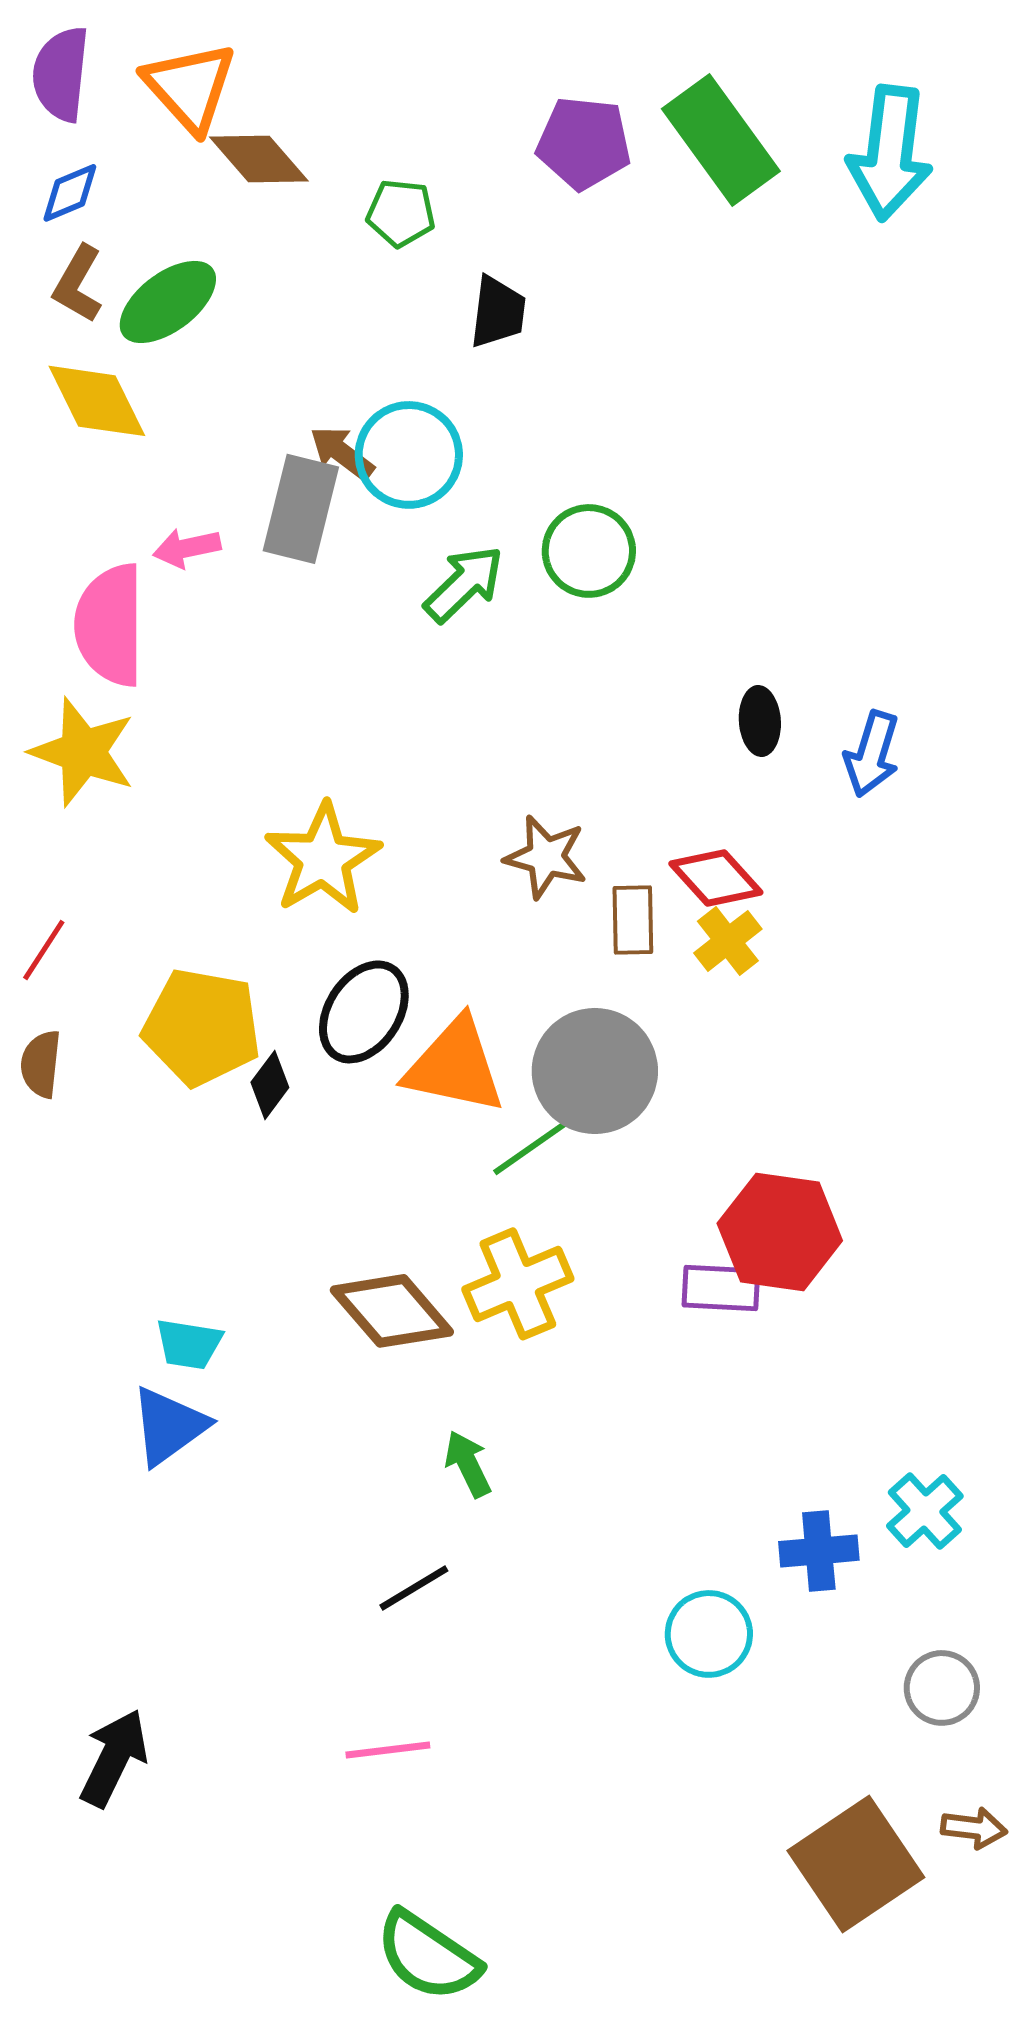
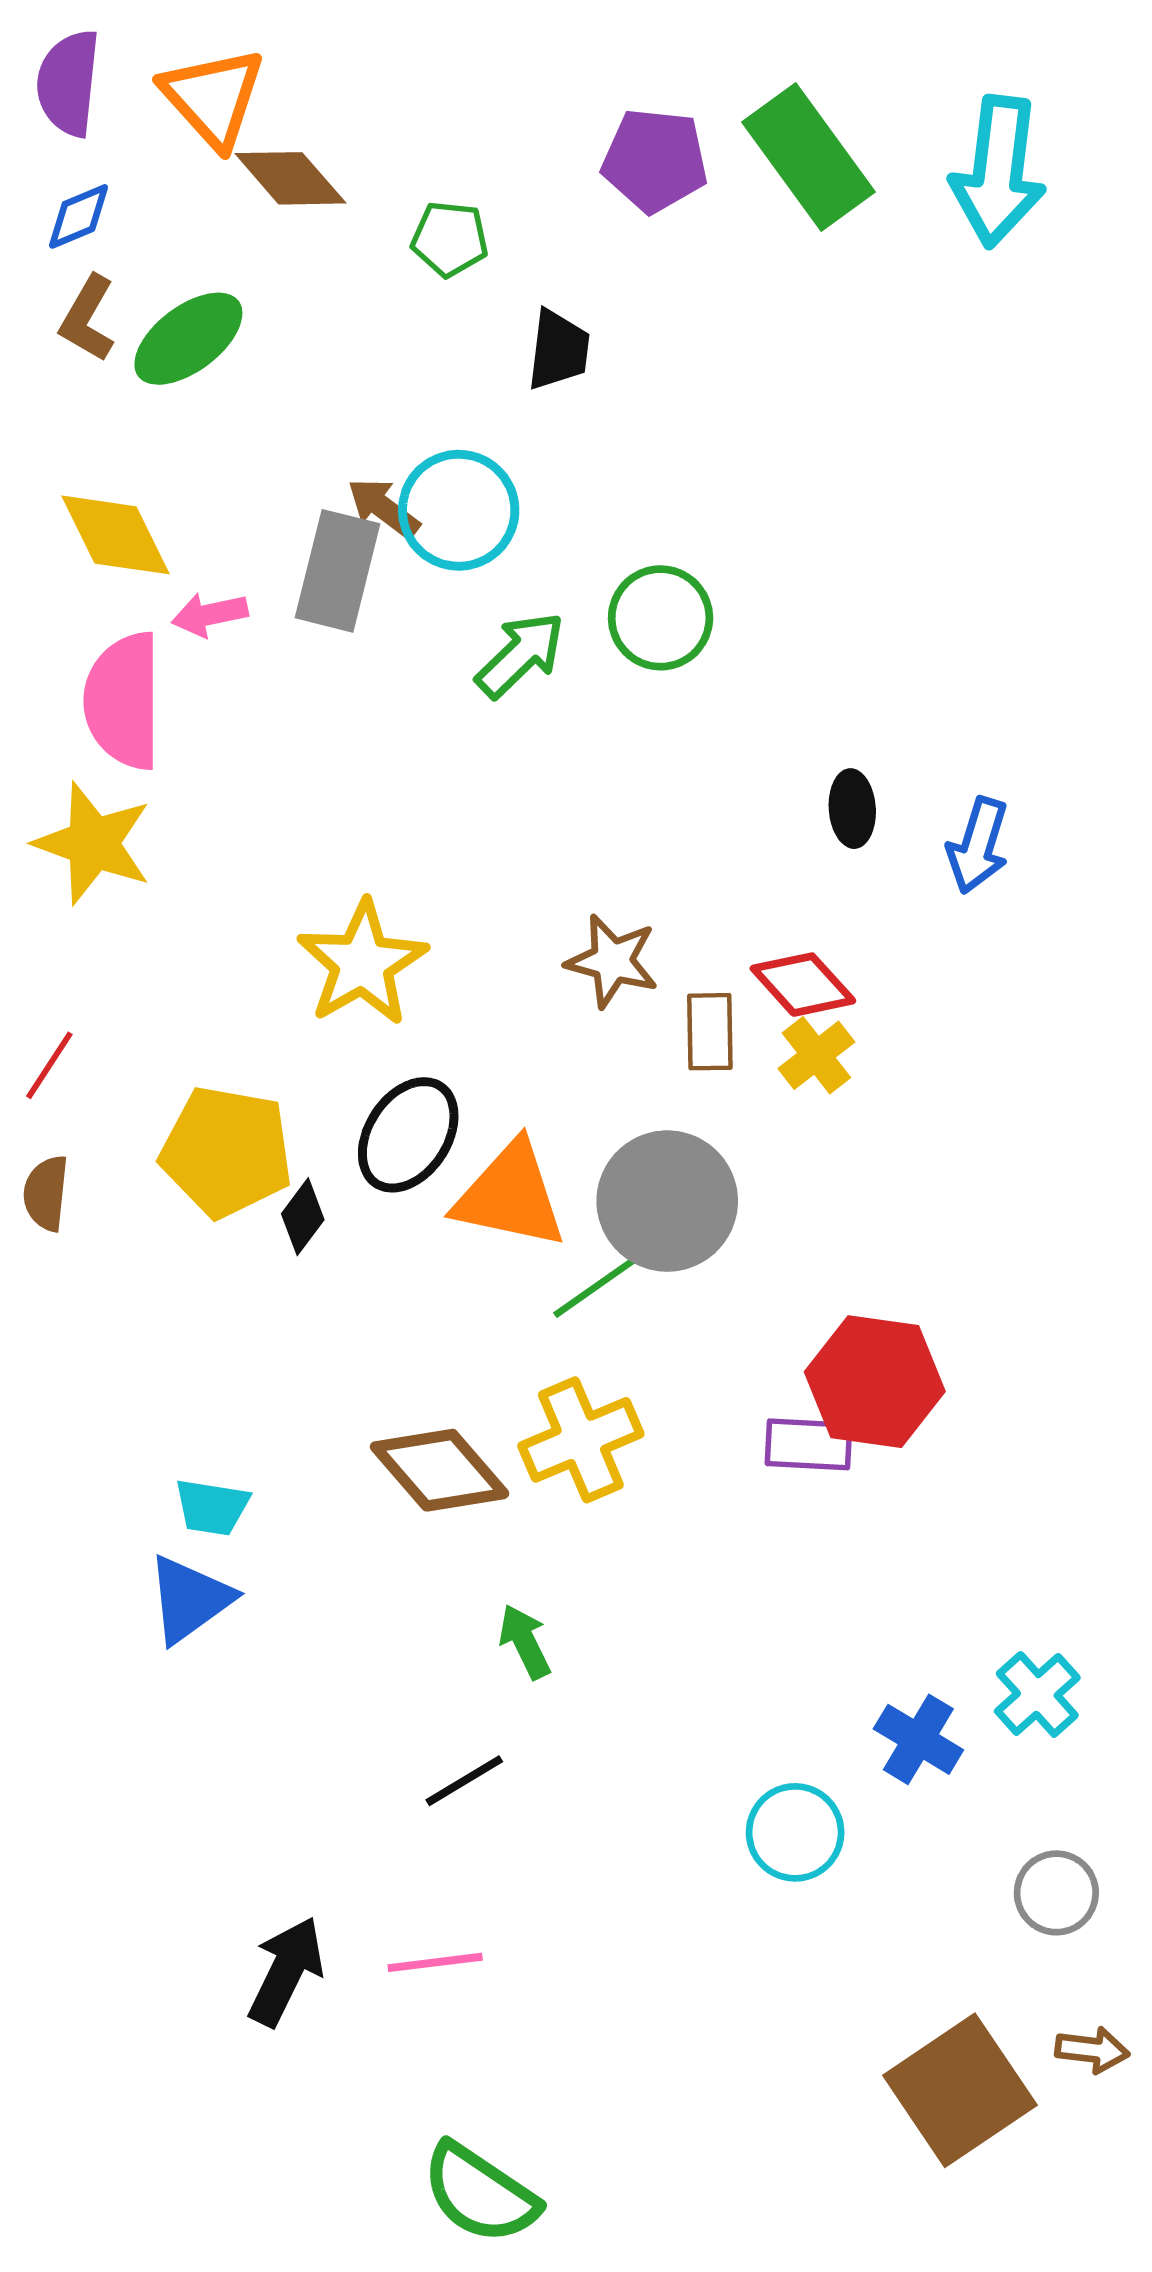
yellow diamond: (97, 401) -> (116, 535), moved
blue cross: (819, 1551) -> (918, 1739), turned 36
black arrow: (114, 1758) -> (286, 1971), moved

